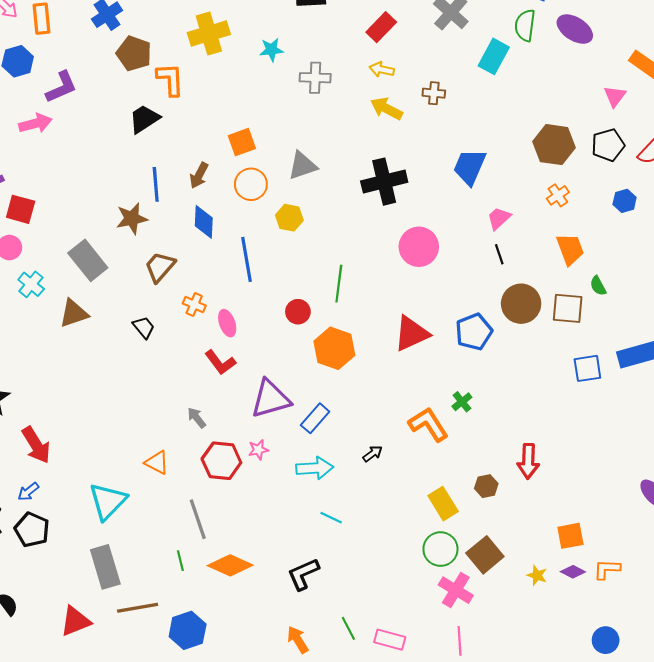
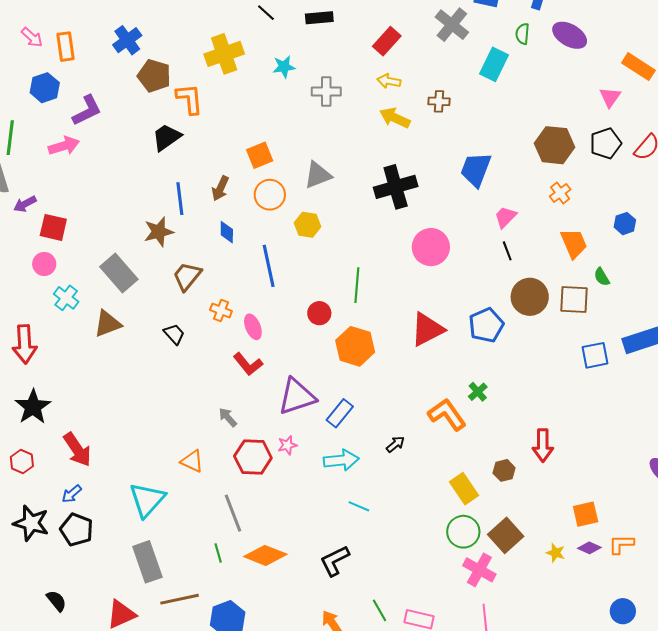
green semicircle: (525, 25) -> (522, 34), size x0.7
blue hexagon: (625, 201) -> (625, 224), moved
blue diamond: (204, 222) -> (227, 232), size x0.7

